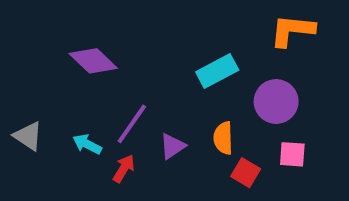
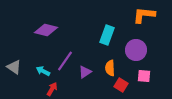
purple diamond: (93, 61) -> (46, 30), turned -30
cyan rectangle: (217, 71) -> (107, 35), turned -42
red arrow: (124, 169) -> (52, 89), moved

